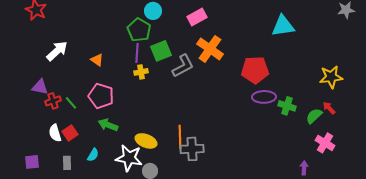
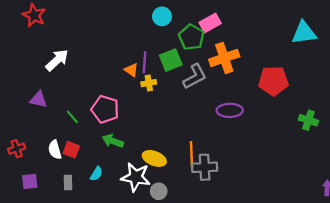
green pentagon: (139, 30) -> (191, 37), moved
orange cross: (210, 49) -> (224, 58), turned 36
orange triangle: (97, 60) -> (131, 70), moved
purple ellipse: (264, 97) -> (230, 110), moved
red cross: (53, 101) -> (17, 149), moved
red square: (70, 133) -> (71, 150), turned -35

